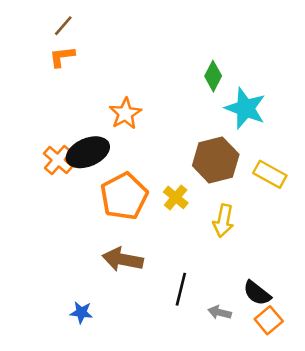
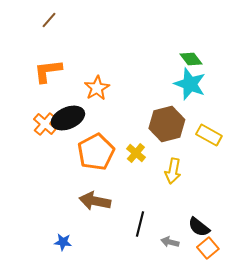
orange L-shape: (62, 57) -> (48, 71), moved, size x1.4
green diamond: (213, 76) -> (191, 59), moved, turned -65

